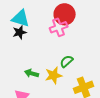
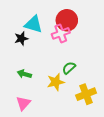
cyan triangle: (21, 18) -> (33, 24), moved
green arrow: (32, 73) -> (24, 74), moved

